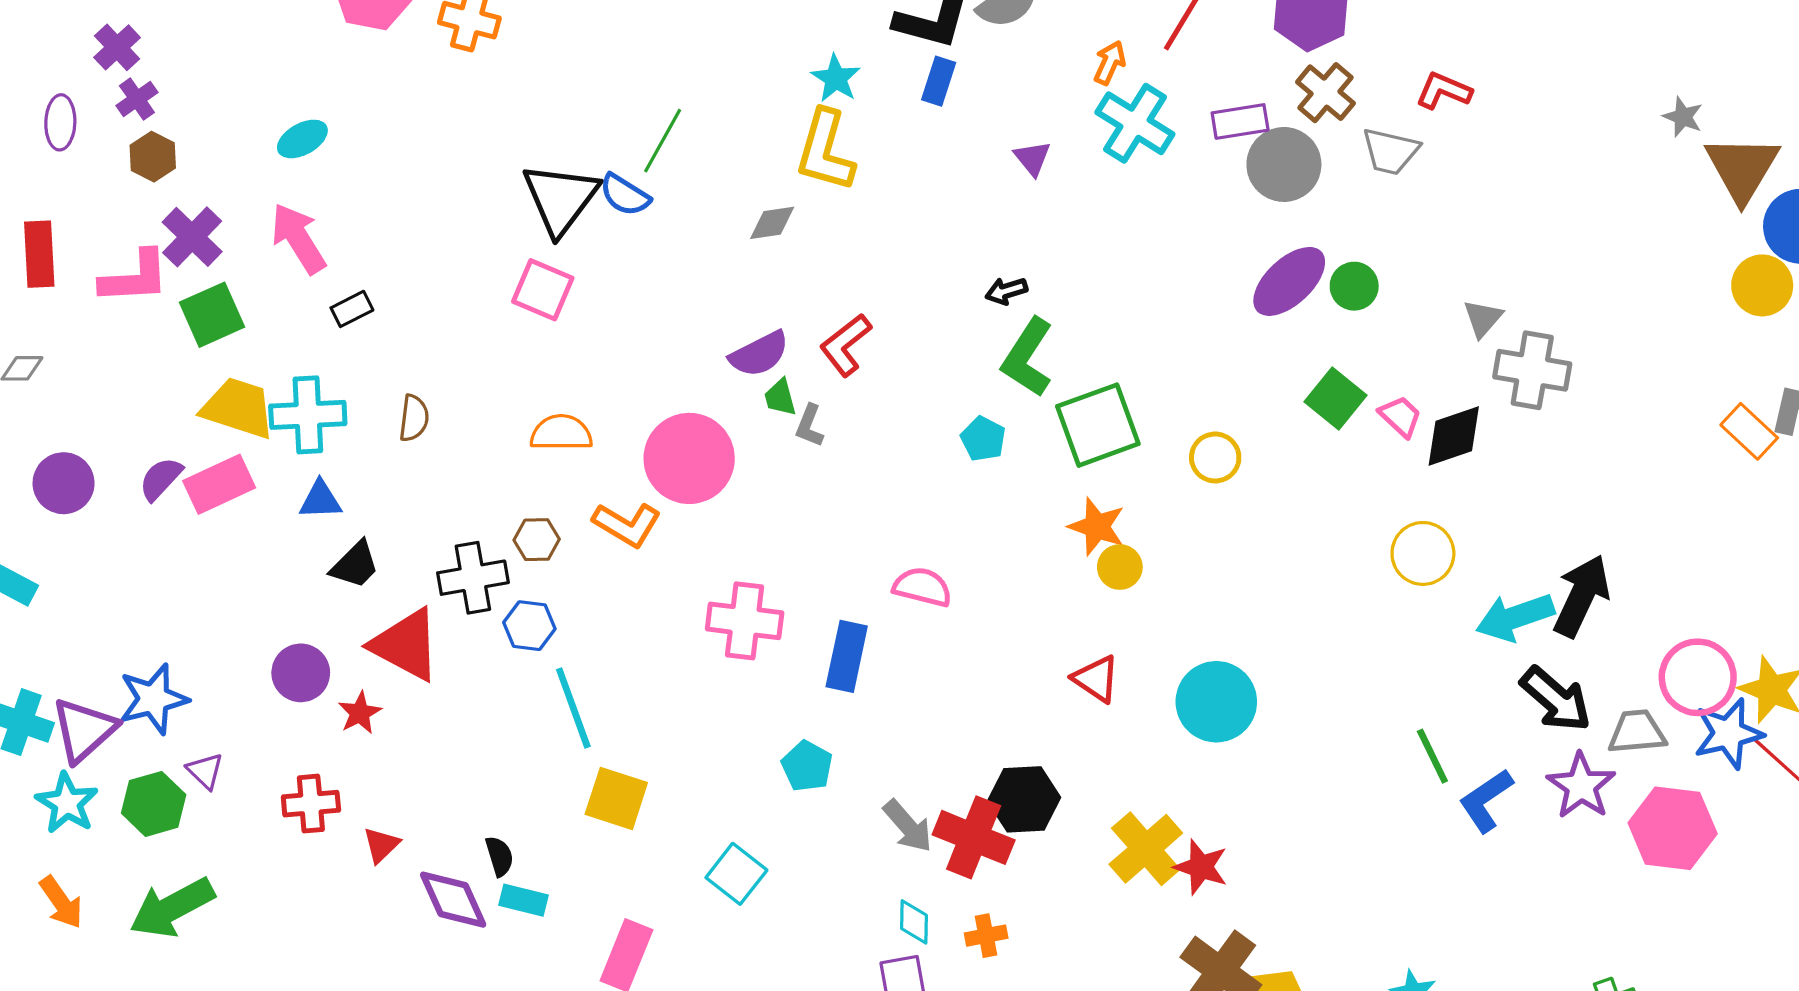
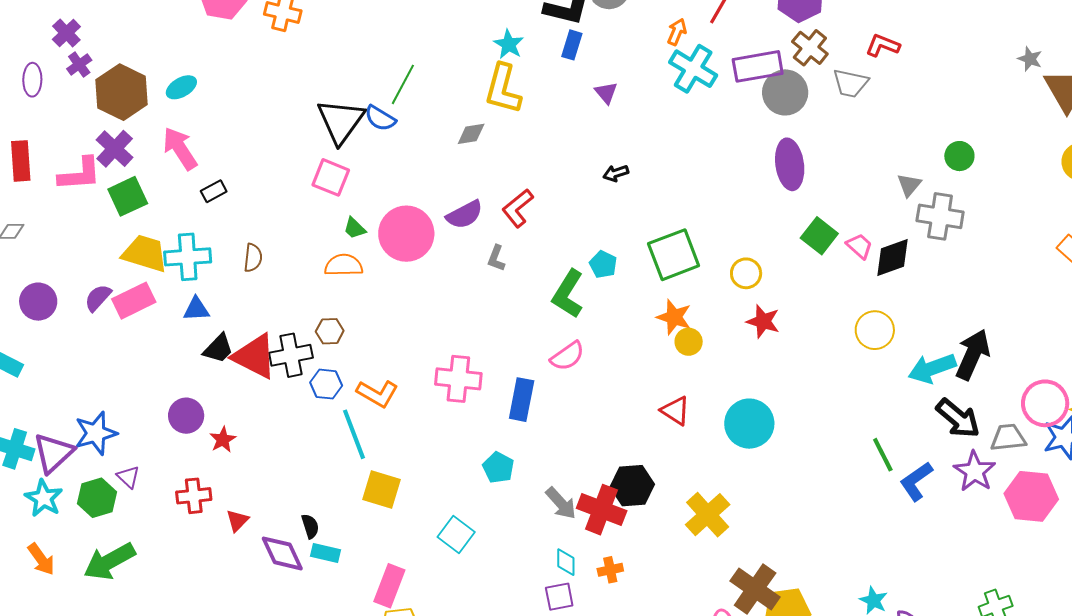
purple rectangle: (1240, 121) -> (758, 66), size x1.4
brown hexagon: (153, 157) -> (122, 92), moved, size x1.8
purple triangle: (1032, 158) -> (606, 93), moved
purple ellipse: (1289, 281) -> (790, 164), turned -54
green circle: (1354, 286) -> (959, 156), moved
green L-shape: (1028, 357) -> (568, 294), moved
green trapezoid: (780, 398) -> (355, 228), moved, turned -30
pink circle: (689, 458) -> (406, 234), moved
orange L-shape: (627, 525) -> (377, 393), moved
pink semicircle: (922, 587) -> (567, 356), turned 132
red triangle: (406, 645) -> (255, 356), moved
red star: (1201, 867) -> (763, 321), moved

